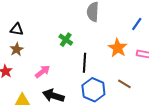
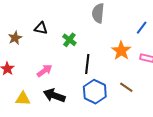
black triangle: (17, 29) -> (41, 28), moved
brown star: (17, 49) -> (15, 38), moved

